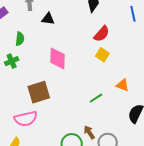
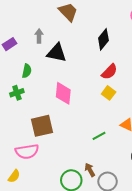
black triangle: (48, 19) -> (57, 53), size x1.5

